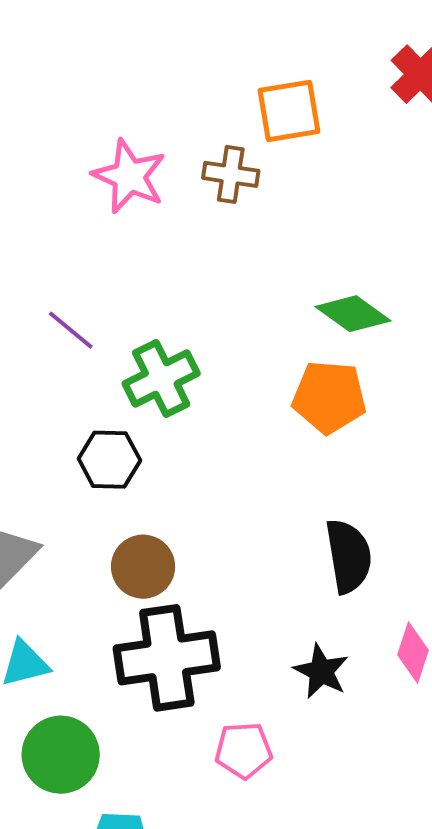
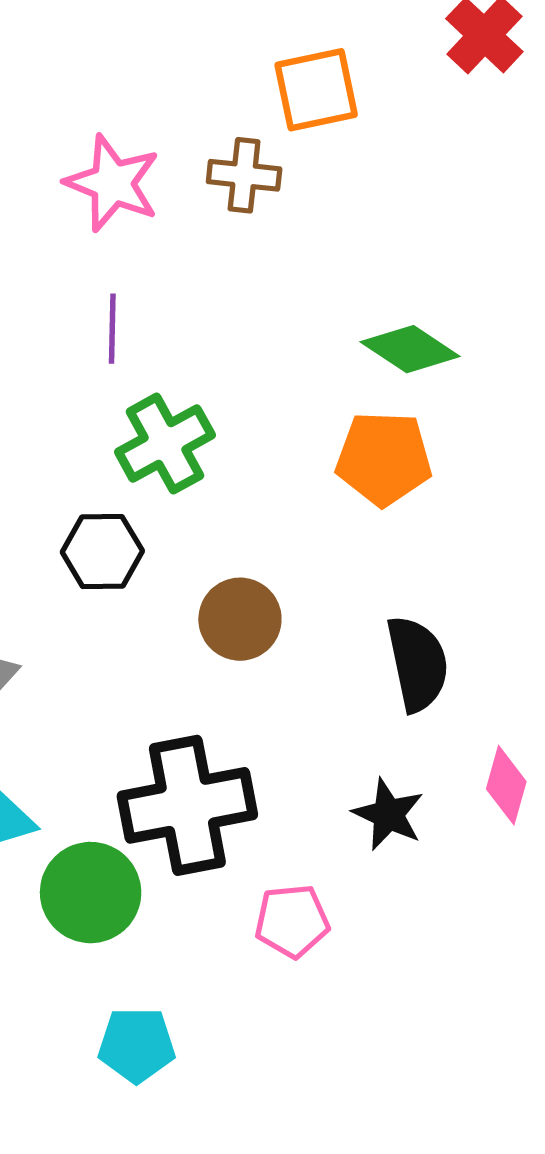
purple line: (71, 330) -> (112, 329), moved, turned 54
brown circle: (143, 567) -> (240, 619), moved
green circle: (61, 755) -> (91, 893), moved

